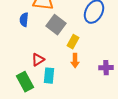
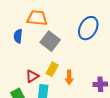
yellow rectangle: (73, 42) -> (52, 69), moved

